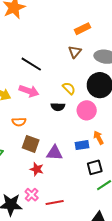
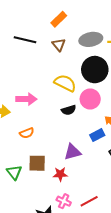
black line: (31, 64) -> (25, 40), moved
yellow semicircle: (69, 88) -> (65, 83), size x1.5
black semicircle: (58, 107) -> (69, 110), moved
brown square: (31, 144) -> (37, 163), moved

